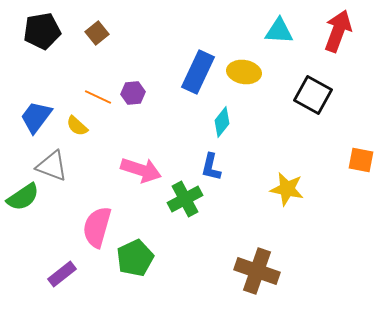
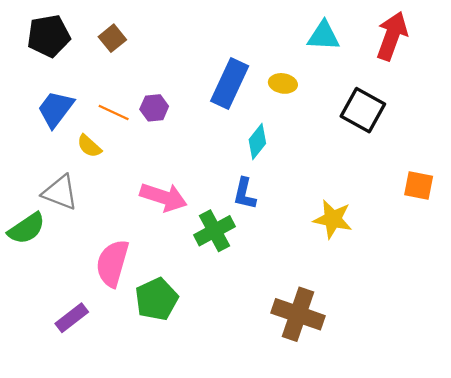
yellow ellipse: (244, 72) -> (283, 83), size x0.7
blue trapezoid: (36, 117) -> (56, 109), moved

